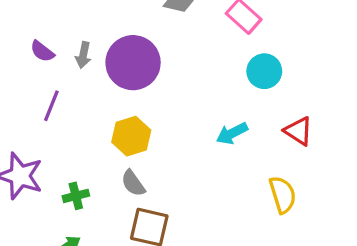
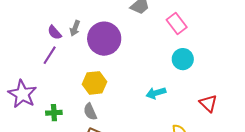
purple semicircle: (42, 51) -> (55, 32), moved
red triangle: (298, 131) -> (208, 103), moved

